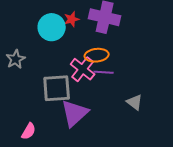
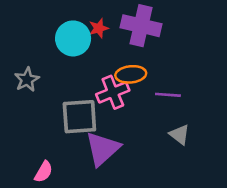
pink cross: (83, 69) -> (113, 92), turned 30
purple line: (104, 72) -> (168, 95), moved

